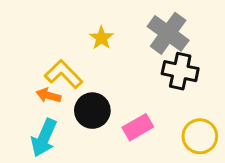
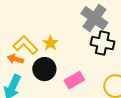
yellow star: (101, 38) -> (50, 43), moved

